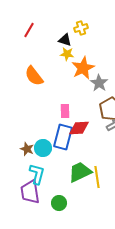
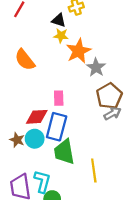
red diamond: (79, 128) -> (37, 117), moved
green trapezoid: (80, 172) -> (64, 152), moved, turned -75
cyan L-shape: (37, 174) -> (42, 181), moved

